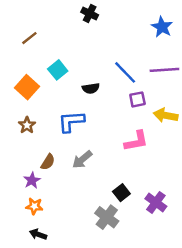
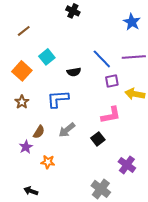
black square: (121, 193) -> (98, 139), moved
orange star: (34, 206) -> (48, 162), moved
gray cross: (107, 217) -> (101, 189), moved

